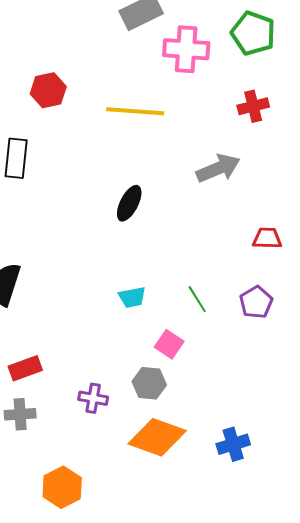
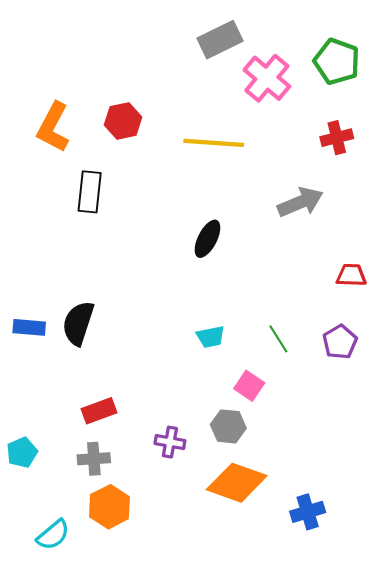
pink cross: (186, 49) -> (267, 78), turned 36
blue cross: (233, 444) -> (308, 512), moved
orange hexagon: (62, 487) -> (109, 507), moved

